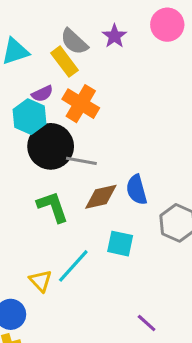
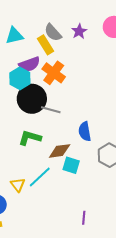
purple semicircle: (42, 94) -> (29, 64), size x1.5
brown diamond: (101, 197) -> (60, 151), moved
green L-shape: (53, 207) -> (30, 138), turned -60
purple line: (147, 323) -> (84, 218), turned 48

